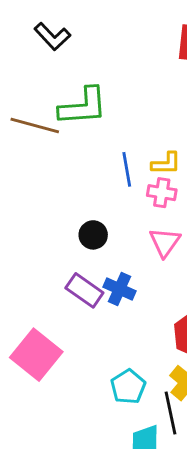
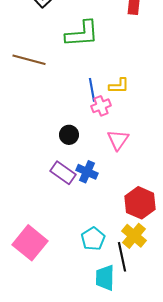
green L-shape: (83, 107) -> (82, 34), moved
pink cross: (162, 193) -> (101, 106), moved, turned -30
pink square: (36, 355) -> (30, 243), moved

